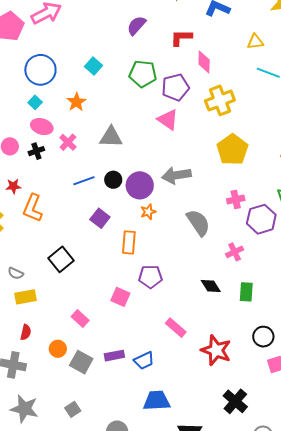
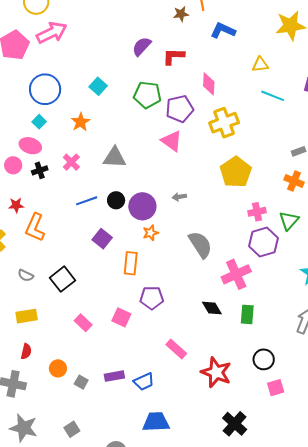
red L-shape: (181, 38) -> (173, 56), moved
pink ellipse: (42, 127) -> (30, 146), moved
gray arrow: (176, 175) -> (179, 197), size x0.5
pink cross: (236, 200) -> (257, 212), moved
pink cross: (235, 252) -> (236, 274), size x1.6
gray semicircle: (16, 273) -> (26, 275), moved
pink rectangle: (80, 319) -> (83, 323), moved
gray square: (81, 362) -> (81, 382), size x0.6

